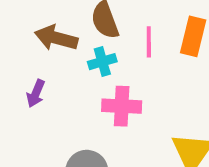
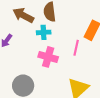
pink line: (149, 42) -> (76, 48), moved

